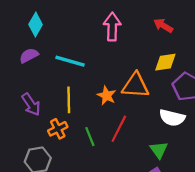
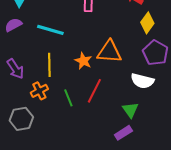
yellow diamond: (165, 62) -> (147, 23), moved, turned -45

